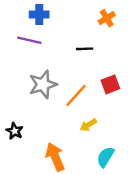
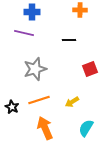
orange cross: (107, 18) -> (80, 10), moved, turned 32
orange line: (76, 95) -> (39, 100), moved, turned 30

